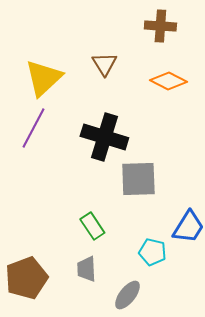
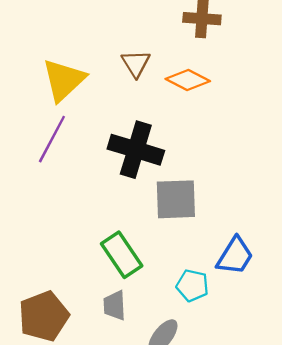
orange diamond: (168, 81) -> (188, 80), moved
green rectangle: (92, 226) -> (122, 255), size x1.4

